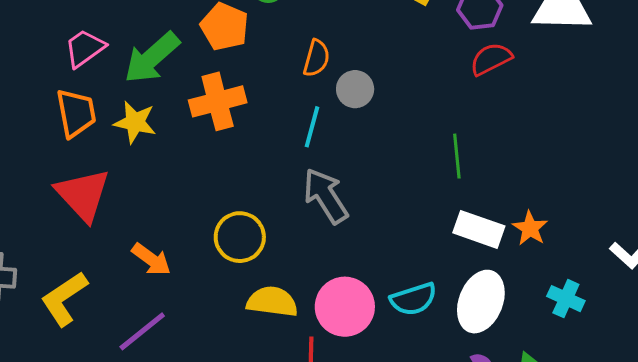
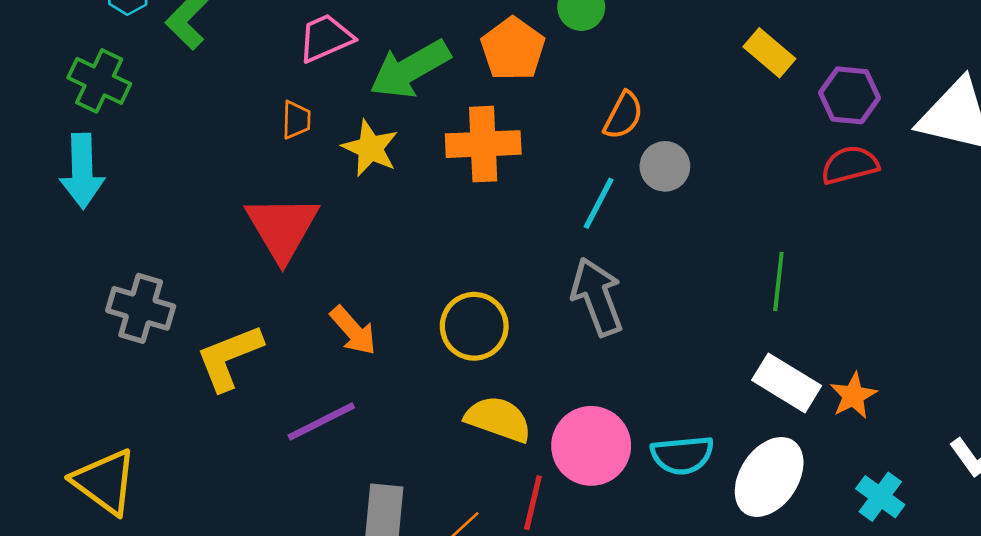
orange trapezoid: (76, 113) -> (296, 120), size x0.6

